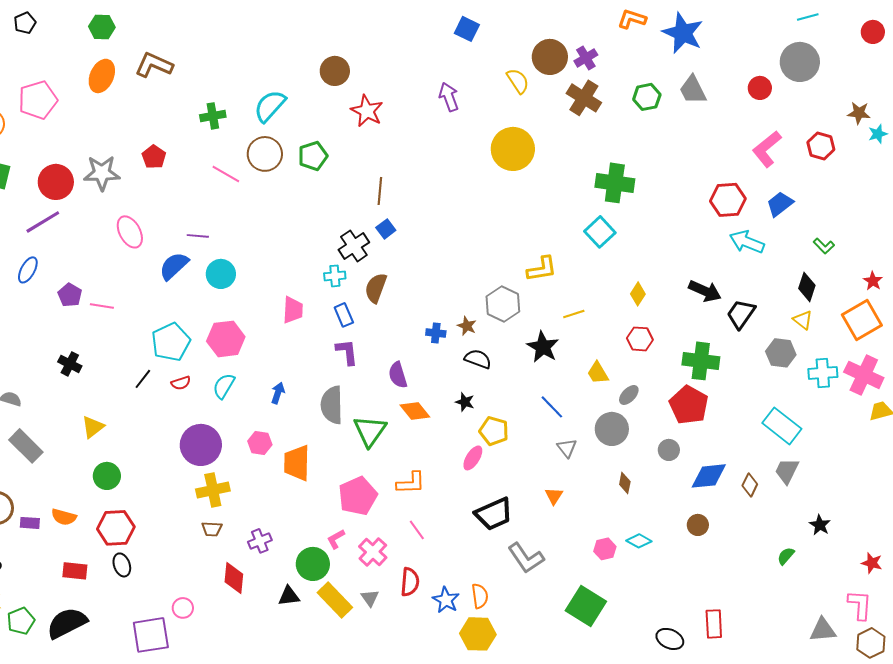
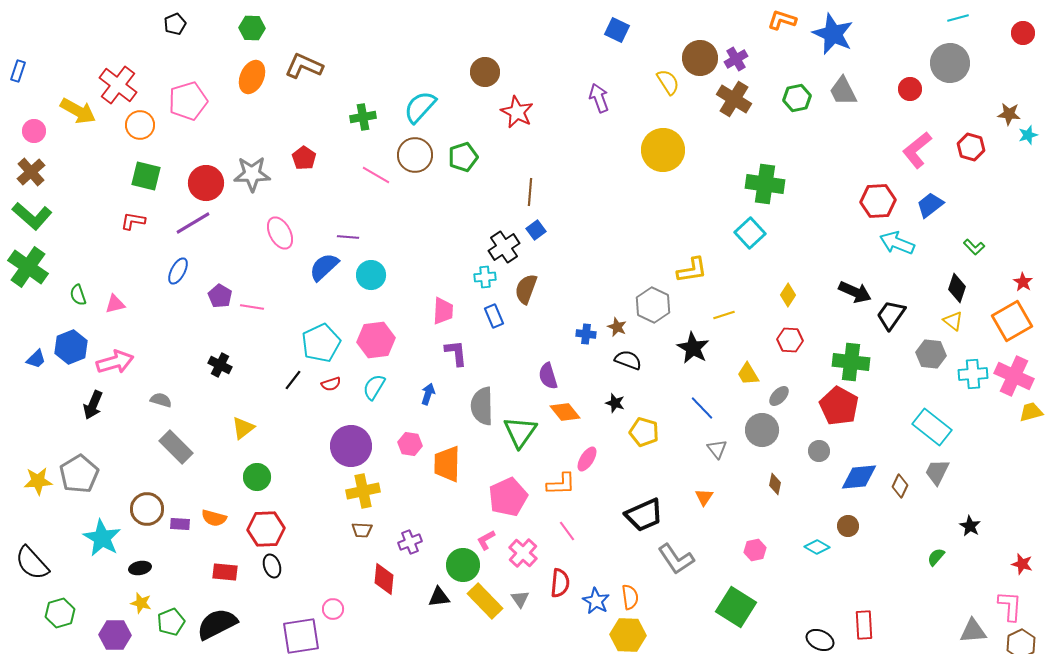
purple L-shape: (347, 352) -> (456, 353), moved
pink ellipse: (473, 458) -> (587, 459), moved
cyan diamond: (639, 541) -> (817, 547), moved

